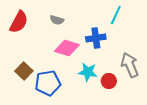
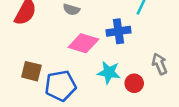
gray arrow: (130, 65) -> (160, 64), size x0.7
brown square: (24, 71) -> (31, 71), turned -30

